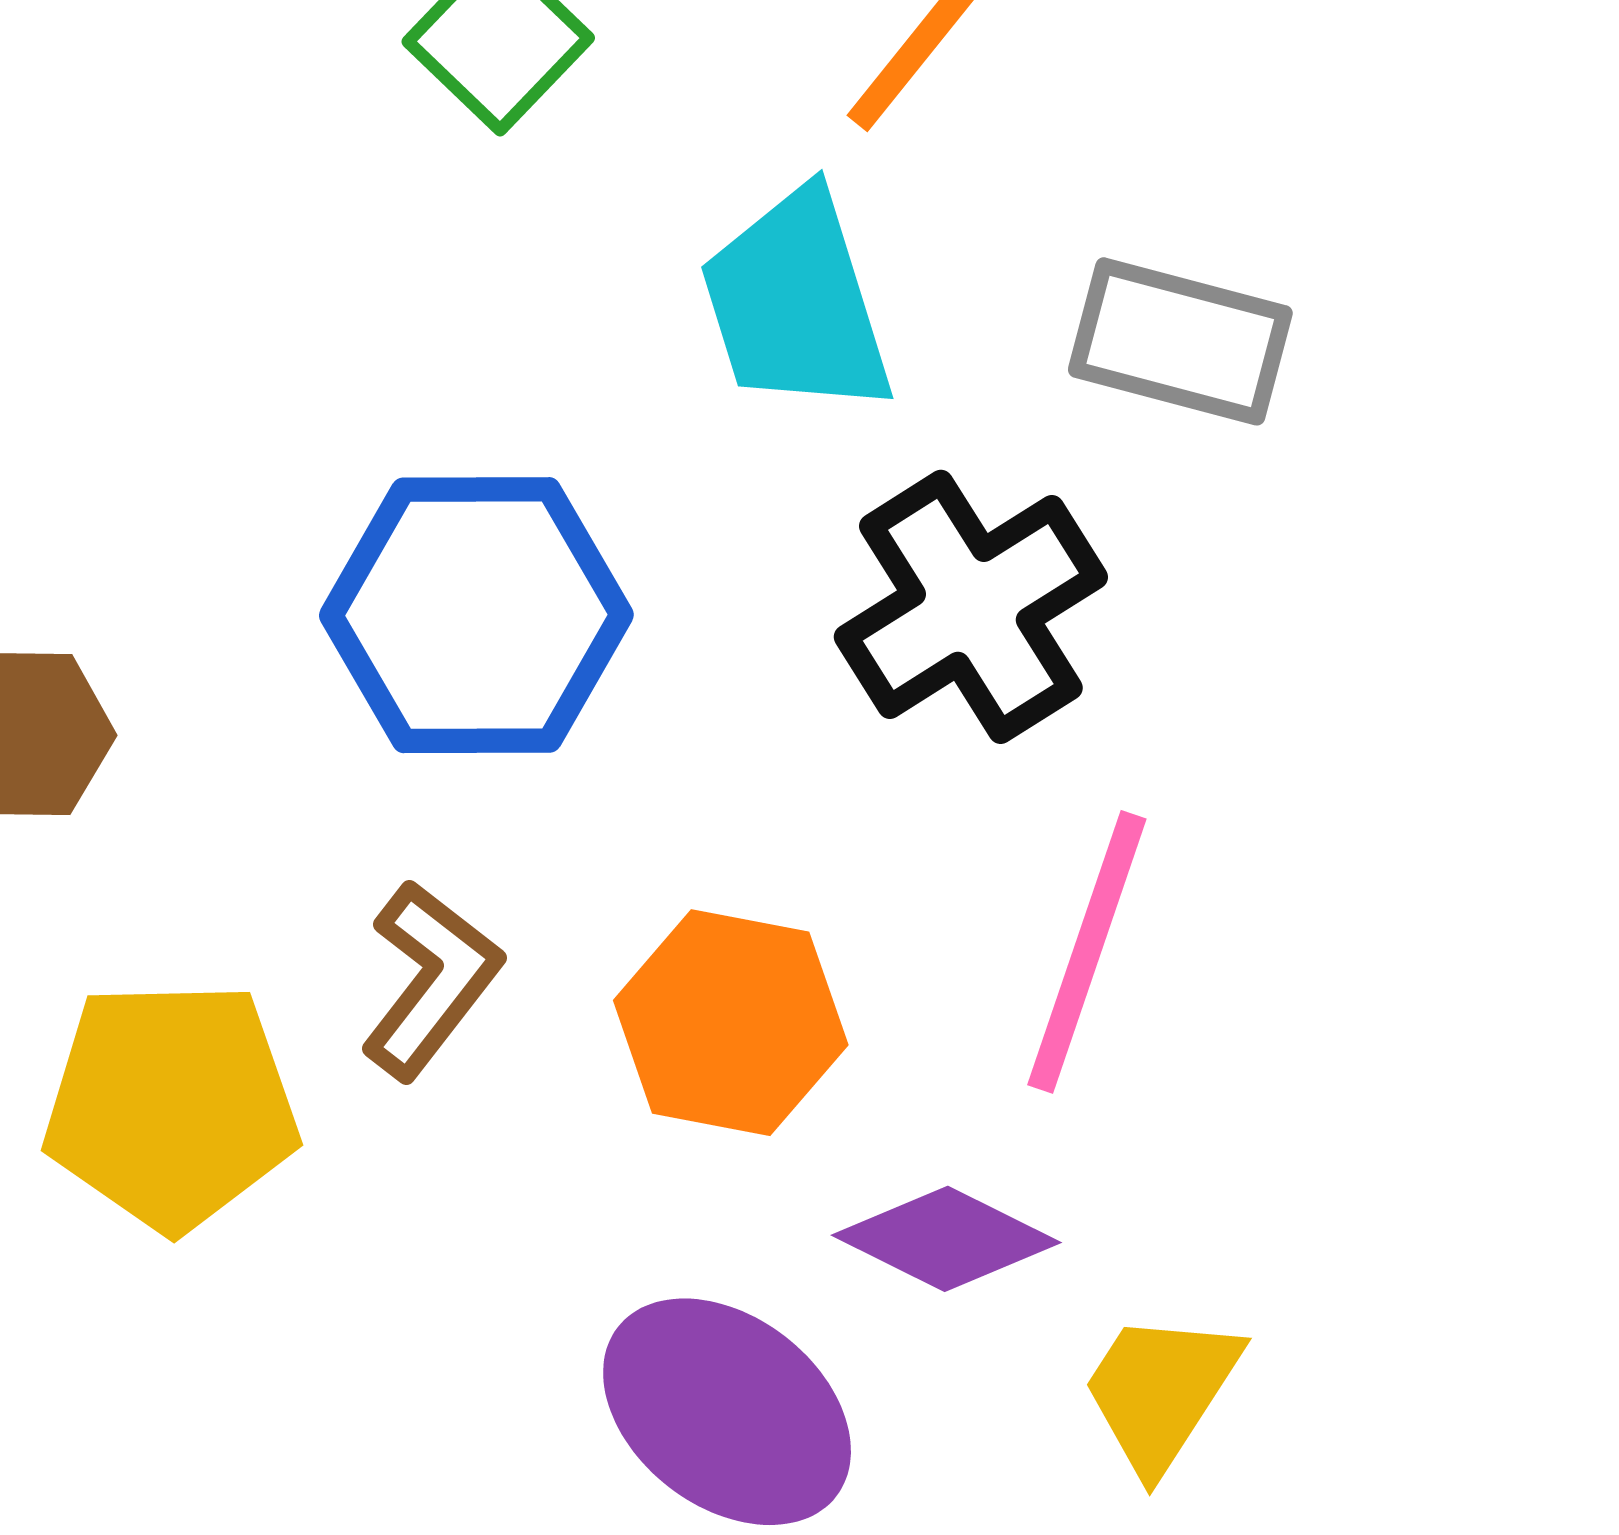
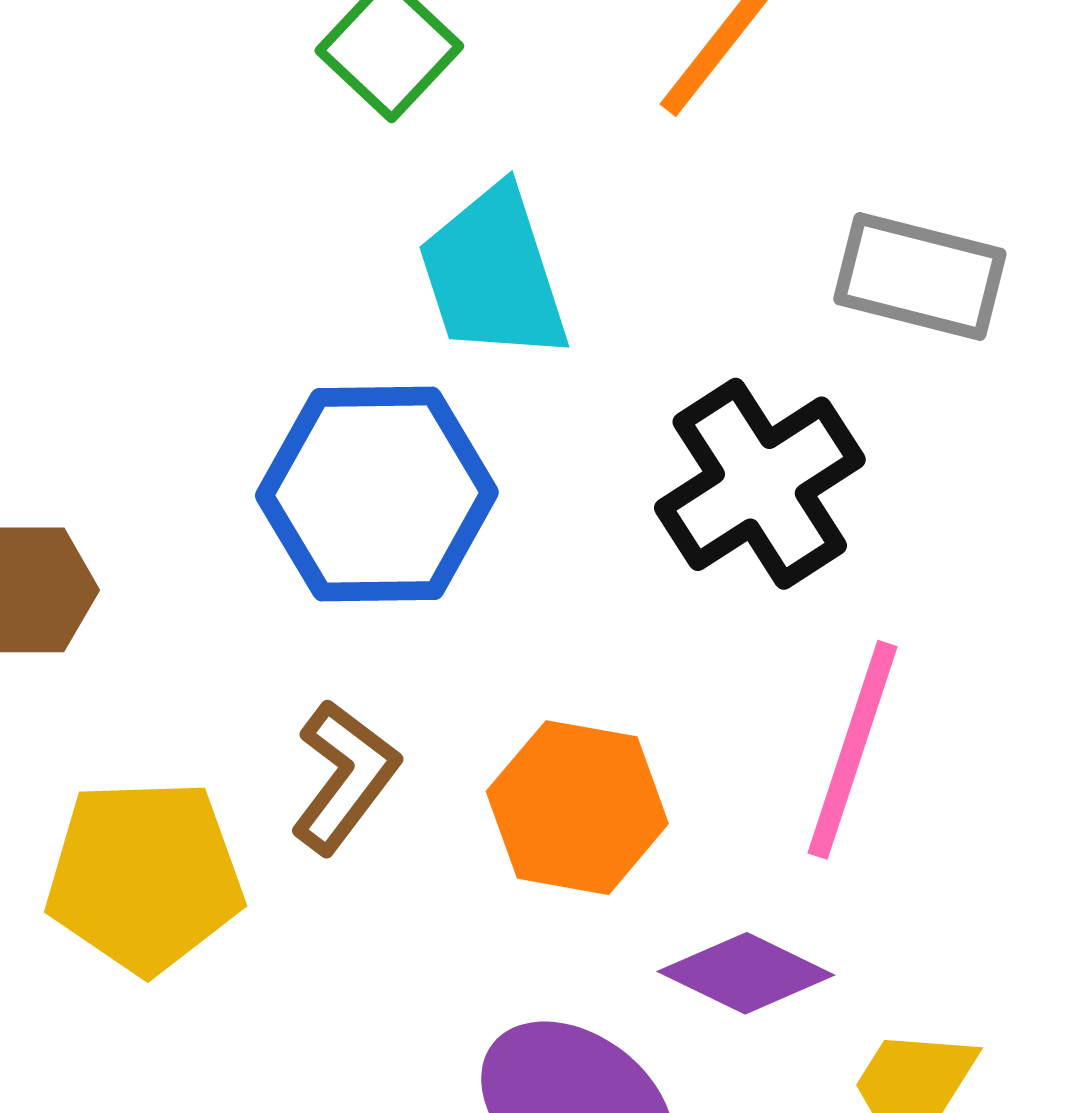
cyan trapezoid: (796, 303) -> (493, 274), moved

